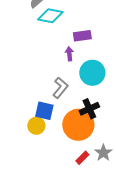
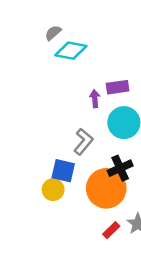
purple rectangle: (82, 36) -> (118, 87), moved

